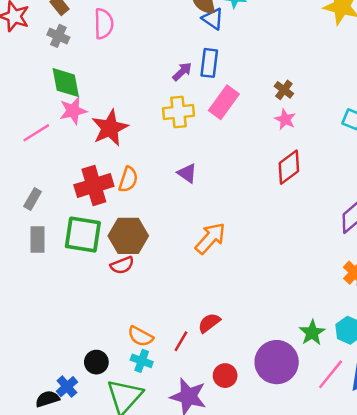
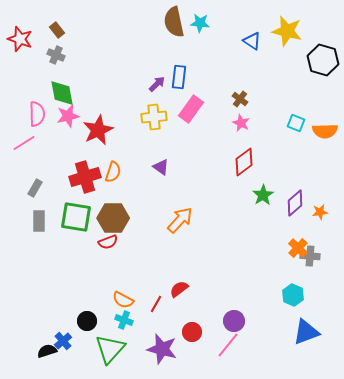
blue triangle: (213, 19) -> (252, 41), moved
pink semicircle: (104, 24) -> (37, 114), moved
pink line: (36, 133) -> (24, 143), moved
green star: (312, 333) -> (263, 195), moved
purple circle: (277, 362) -> (234, 321), size x0.6
pink line: (331, 374) -> (228, 345), moved

